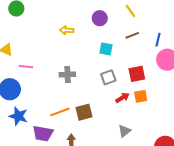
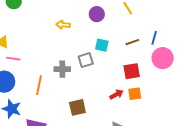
brown line: (132, 35) -> (132, 42), moved
pink line: (26, 67) -> (13, 59), moved
gray square: (108, 77) -> (86, 60), moved
orange line: (60, 112) -> (39, 85), moved, turned -60

